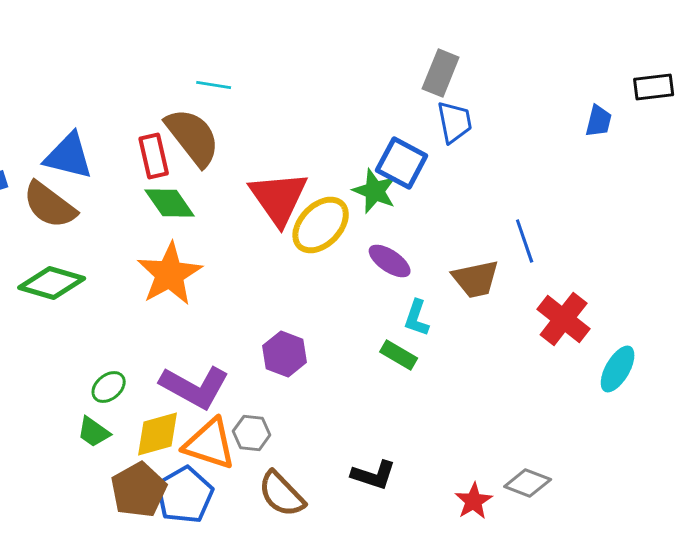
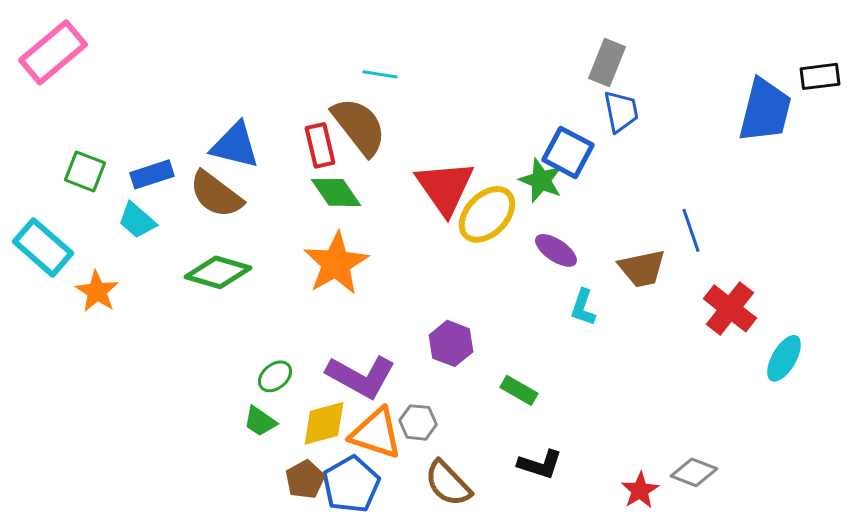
blue trapezoid: (599, 121) -> (765, 110), size x2.0
green rectangle: (399, 355) -> (519, 390), moved
brown pentagon: (139, 490) -> (305, 479), size x0.7

